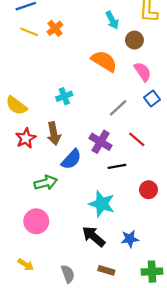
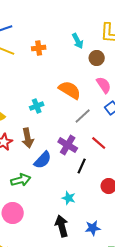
orange cross: (55, 28) -> (39, 48), moved, turned 32
orange semicircle: (104, 61) -> (70, 90), moved
black line: (117, 166) -> (82, 166), turned -56
cyan star: (102, 204) -> (69, 198), size x0.6
black arrow: (94, 236) -> (62, 226), turned 35

